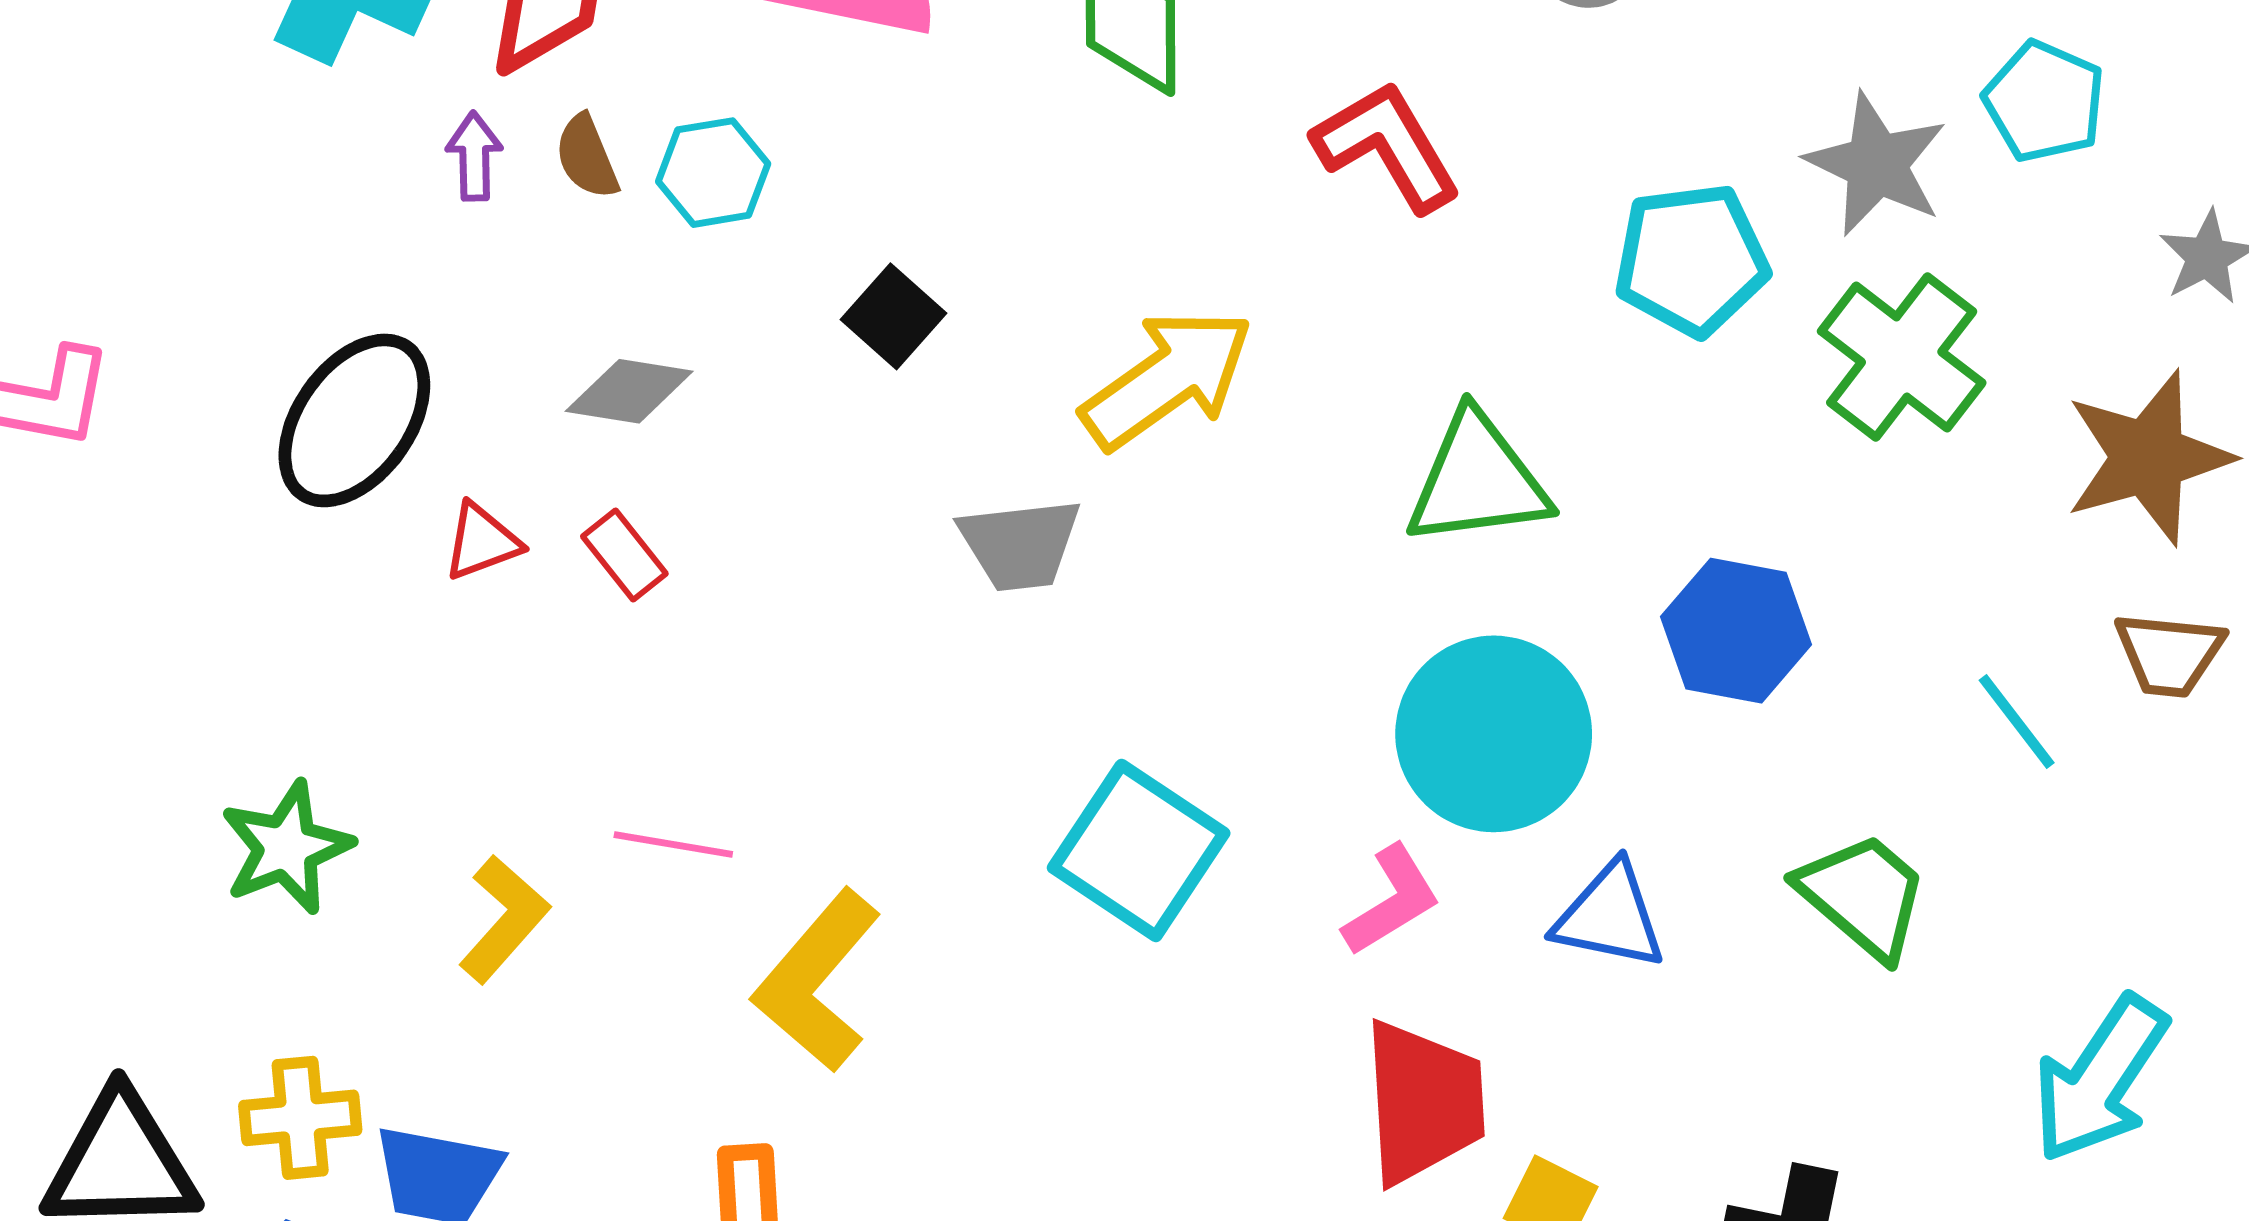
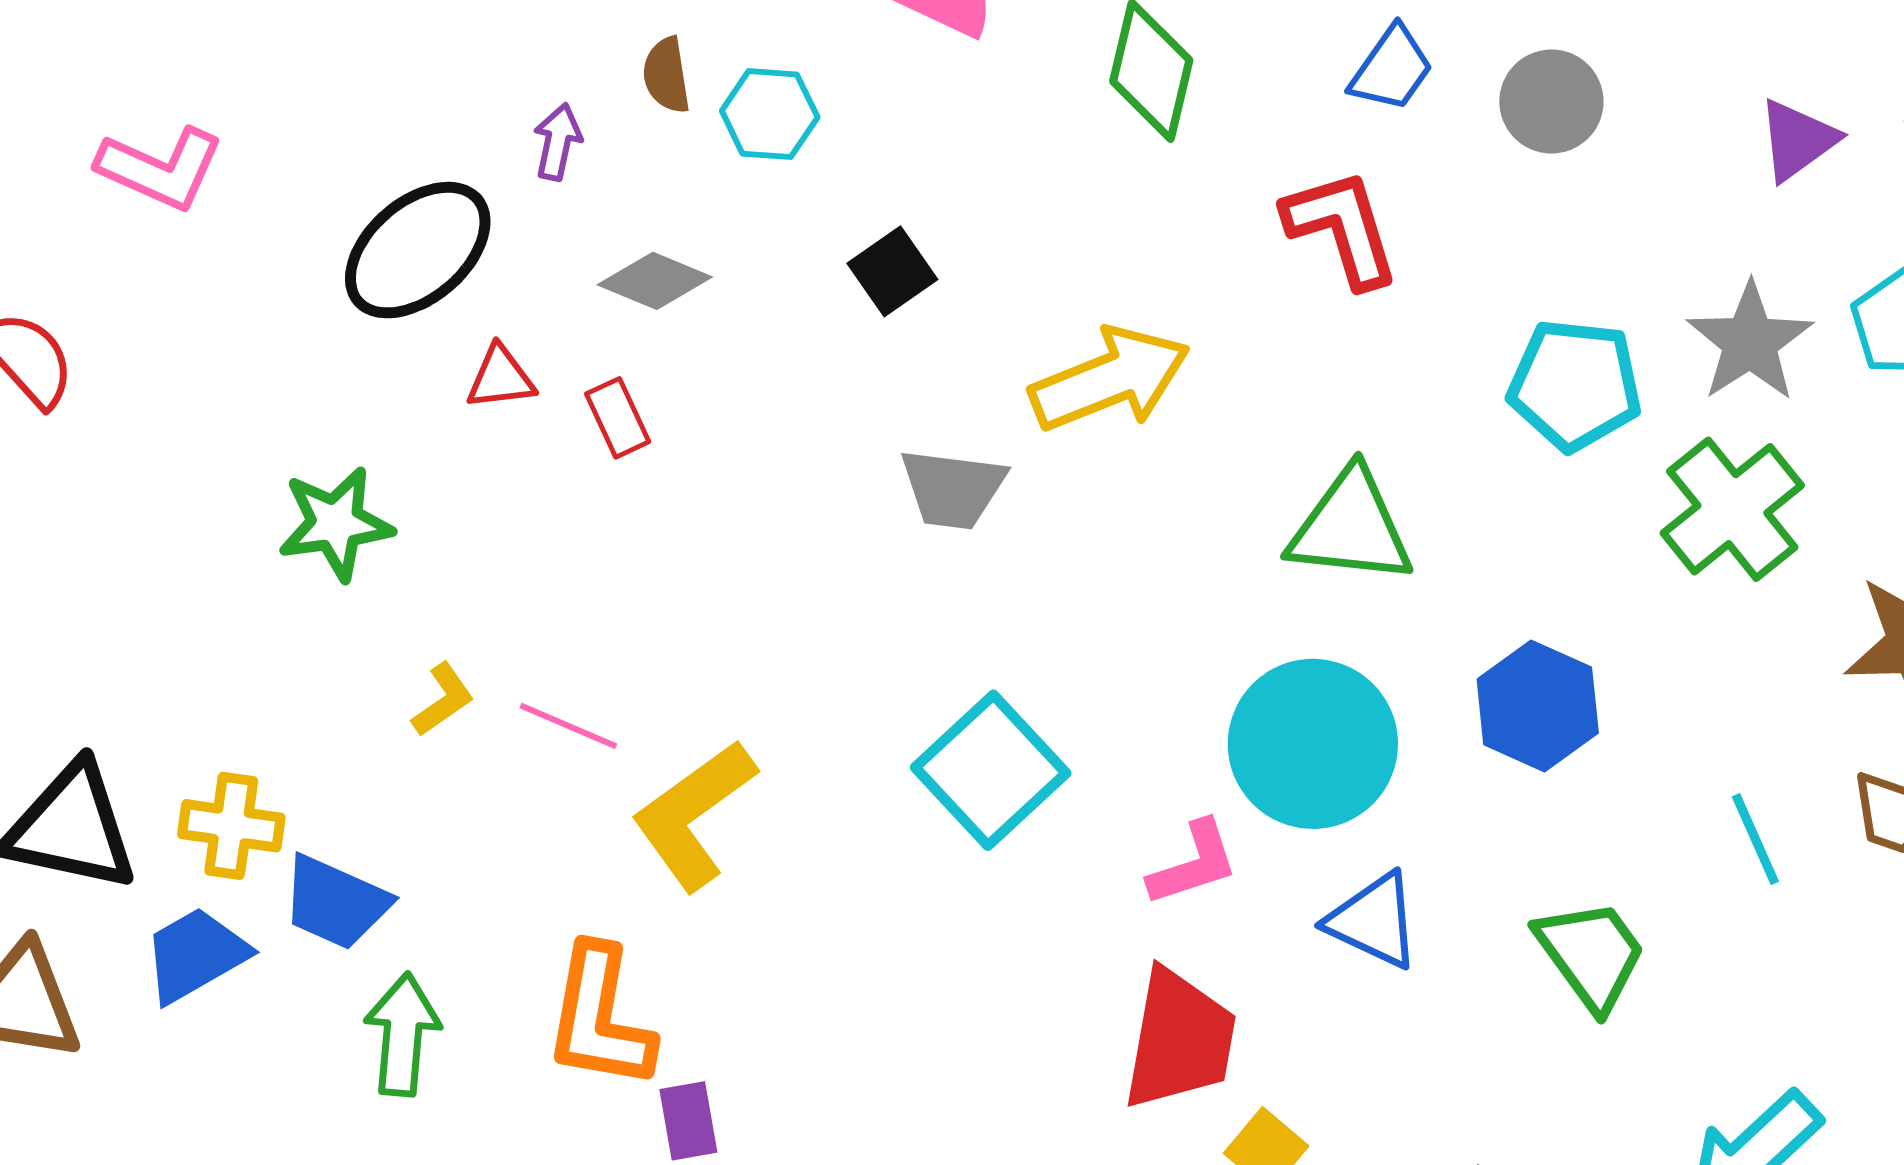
purple arrow: (474, 156) -> (558, 142), moved
pink line: (673, 845) -> (568, 726), moved
green star: (286, 848) -> (335, 524), moved
yellow L-shape: (504, 919) -> (443, 700), size x0.7

